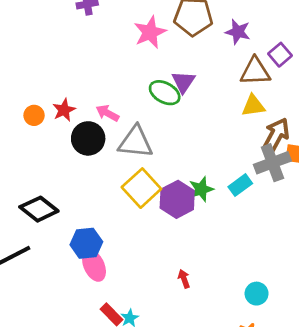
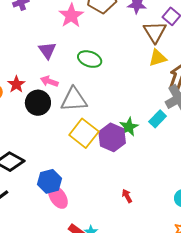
brown triangle: (255, 71) -> (155, 32), turned -50
purple triangle: (183, 82) -> (47, 50), moved

